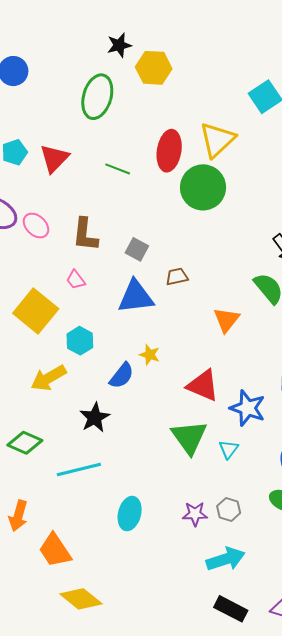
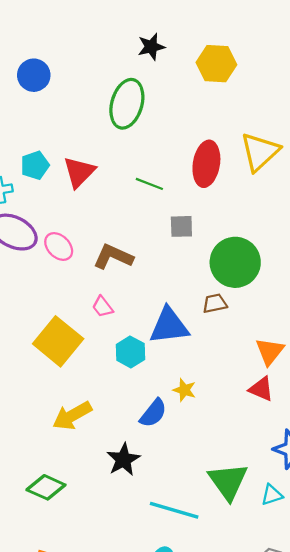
yellow hexagon: (154, 68) -> (216, 64), moved
green circle: (203, 187) -> (235, 262), moved
brown L-shape: (85, 235) -> (113, 257), turned 108
gray square: (137, 249) -> (181, 226), moved, turned -30
cyan hexagon: (80, 341) -> (130, 352), moved
red triangle: (203, 385) -> (261, 389), moved, size x0.7
cyan triangle: (229, 449) -> (272, 495), turned 35
cyan line: (79, 469) -> (174, 510), moved, turned 30

